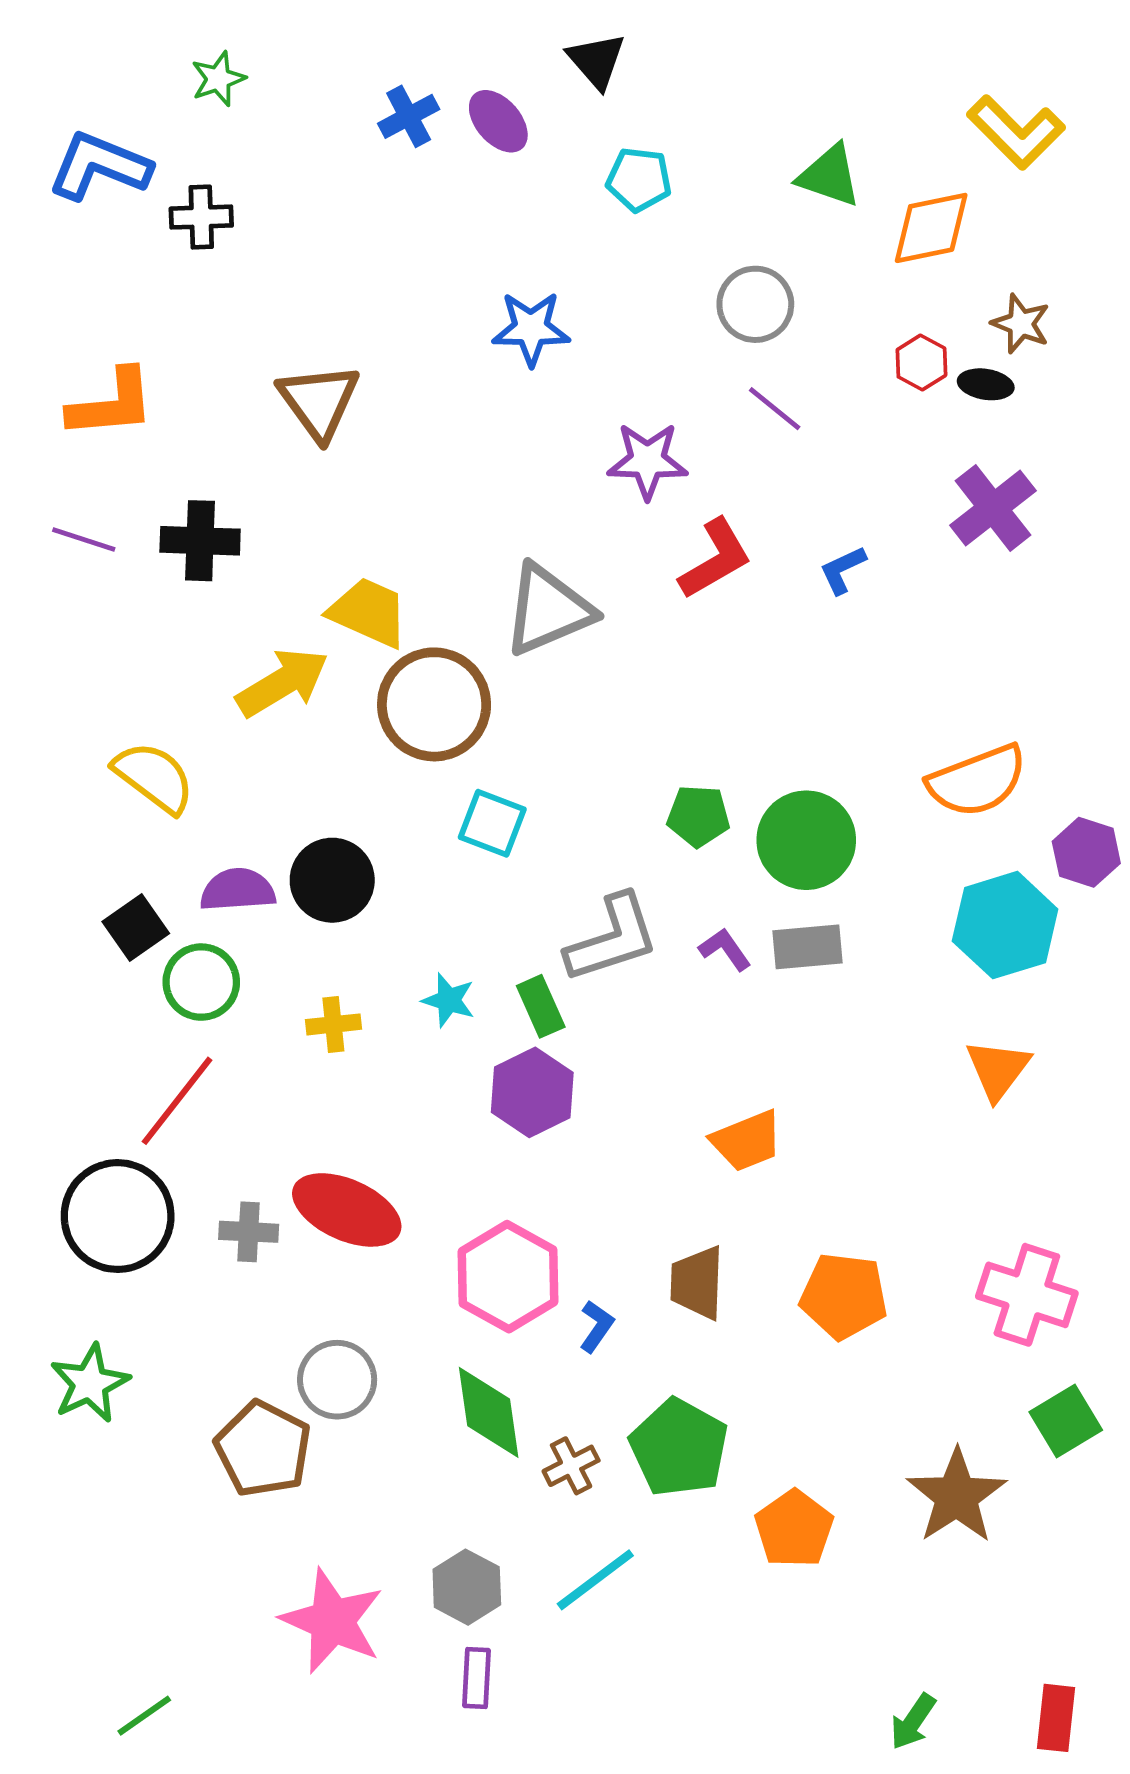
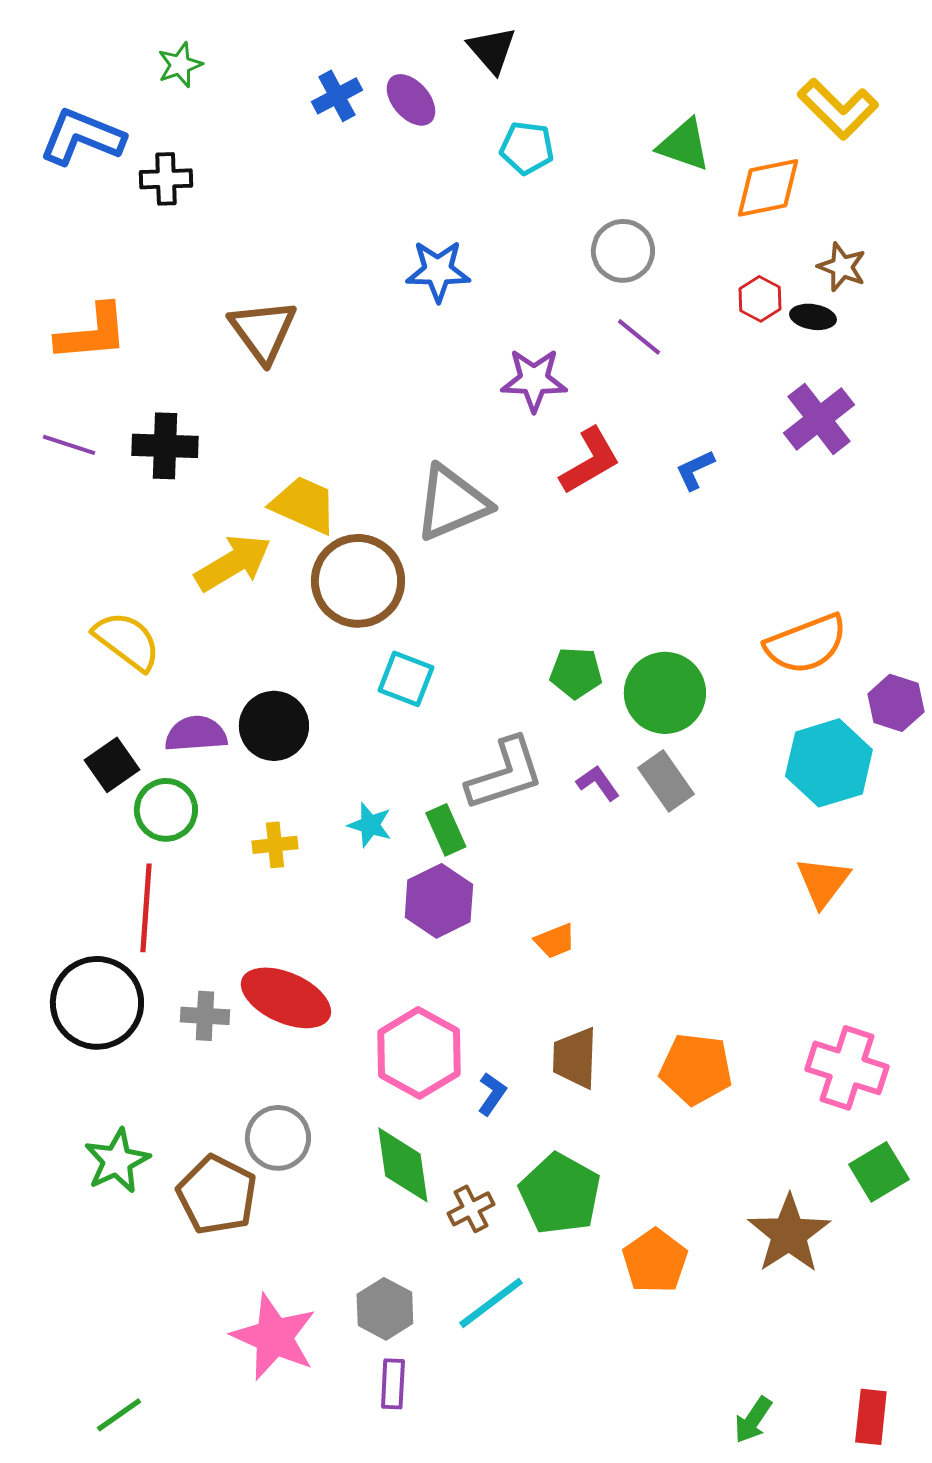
gray rectangle: (807, 947) -> (666, 781), turned 60
red line: (177, 1101) -> (146, 908), turned -34
orange trapezoid: (747, 1141) -> (555, 941), moved, size x0.7
green star: (90, 1383) -> (117, 1161), moved

